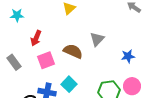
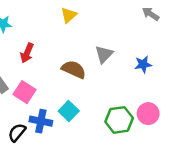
blue star: (128, 56) -> (143, 64), moved
pink square: (46, 60) -> (24, 92), moved, turned -36

